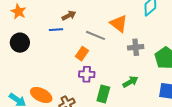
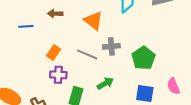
brown arrow: (69, 16) -> (55, 14), moved, turned -152
gray line: (96, 35) -> (87, 54), moved

